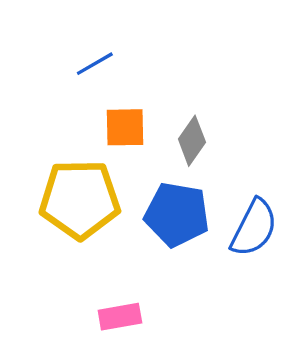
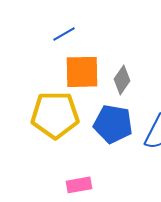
orange square: (125, 127) -> (82, 72), size x1.4

